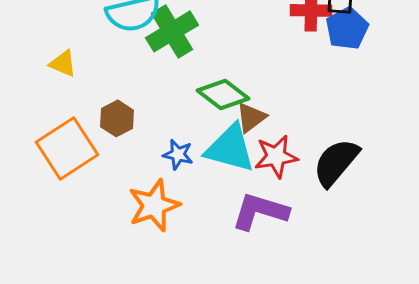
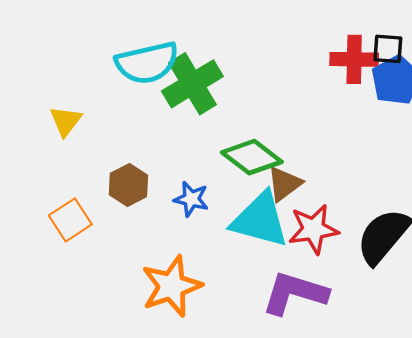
yellow triangle: (63, 63) -> (66, 121), turned 44
orange square: (67, 148) -> (70, 220), size x0.6
blue star: (178, 154) -> (191, 199), moved

